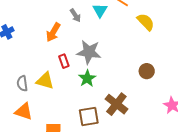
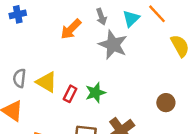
gray star: (89, 52) -> (113, 45), moved
red rectangle: (64, 61) -> (70, 94), moved, turned 32

